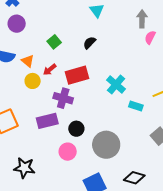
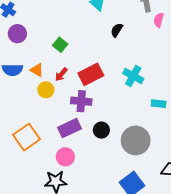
black semicircle: (89, 43) -> (117, 30), moved
cyan rectangle: (136, 106) -> (159, 104), moved
pink circle: (68, 152) -> (65, 157), moved

